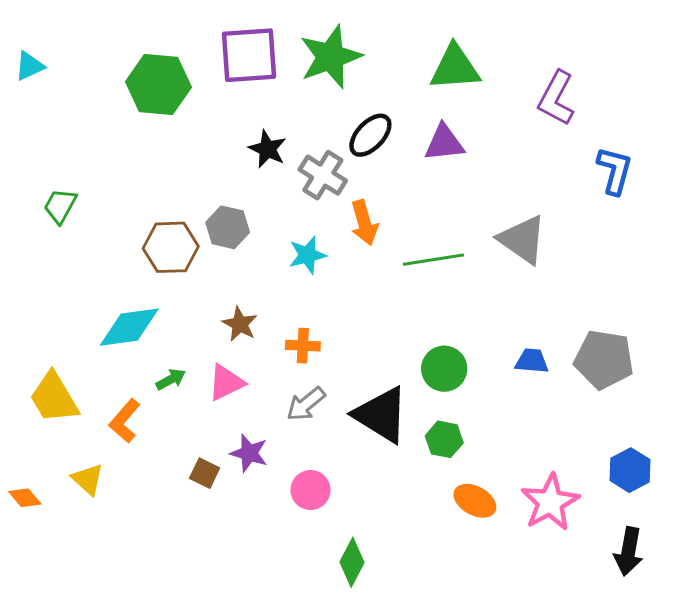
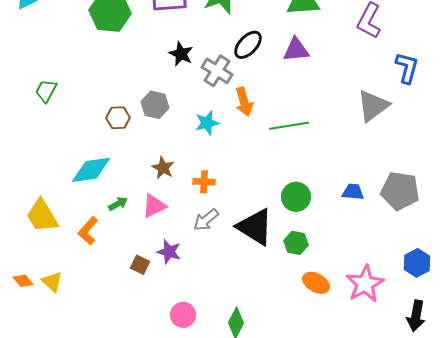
gray triangle: (522, 240) -> (373, 106), moved, turned 48
brown hexagon: (171, 247) -> (118, 118), size x0.7
yellow triangle: (88, 479) -> (52, 282), moved
pink circle: (311, 490) -> (183, 315), moved

